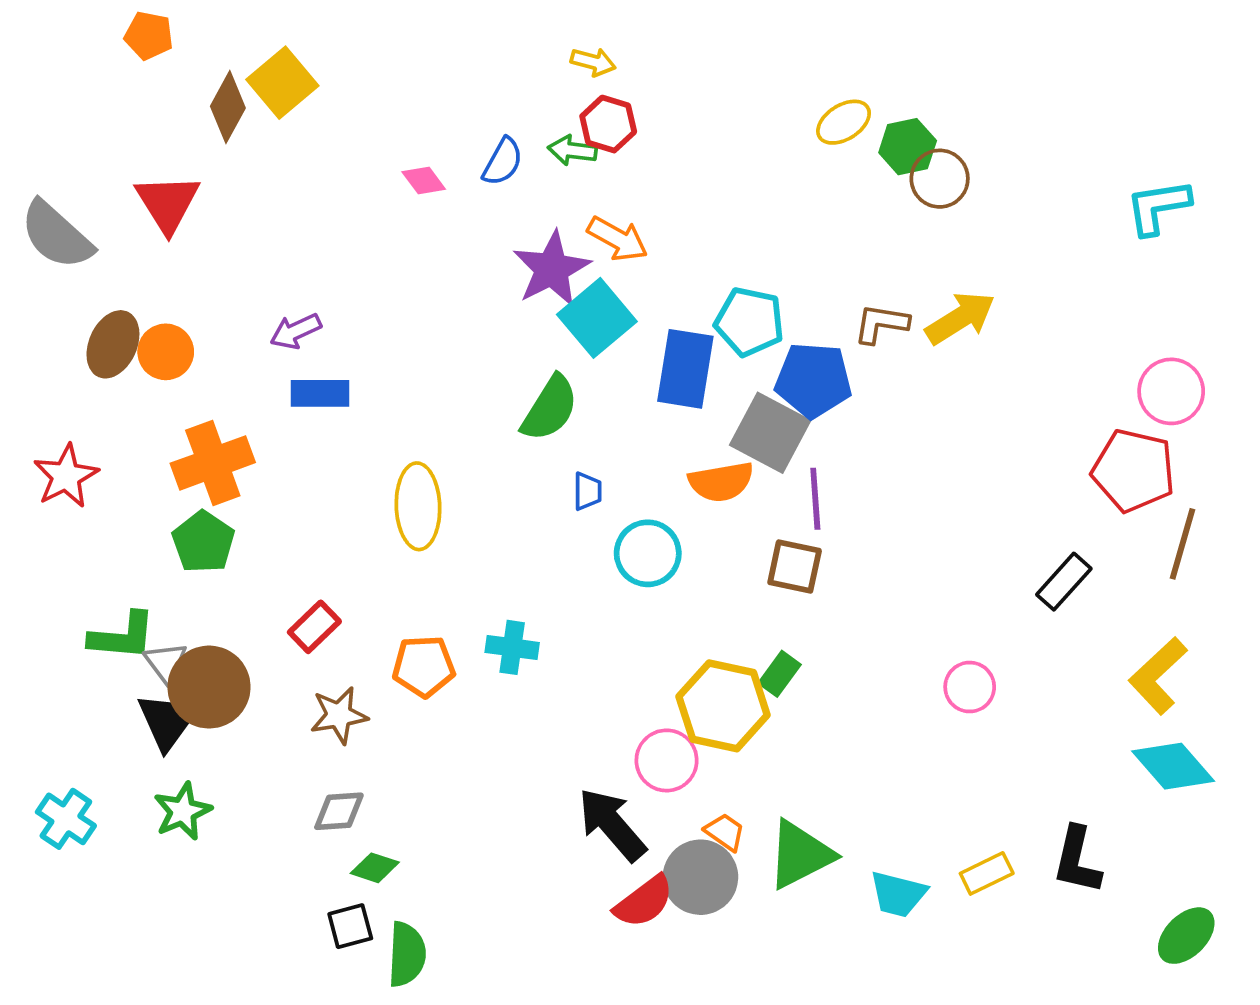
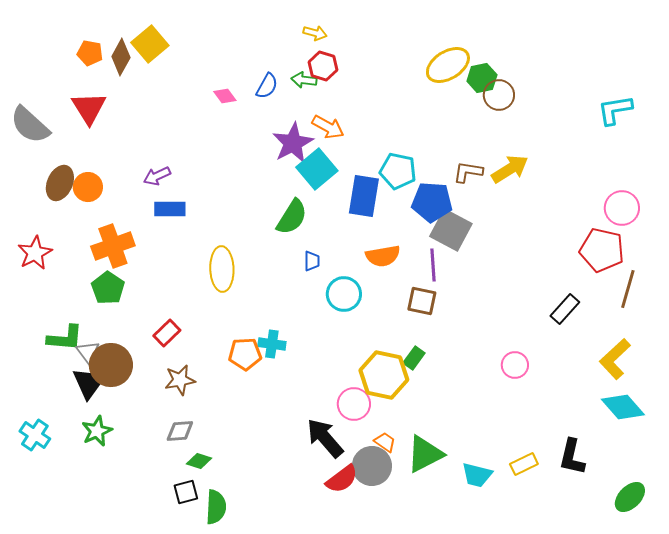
orange pentagon: (149, 36) -> (90, 53), moved
yellow ellipse: (844, 122) -> (448, 65), size x1.5
gray square: (770, 433) -> (451, 230), moved
orange pentagon: (424, 666) -> (245, 354), moved

